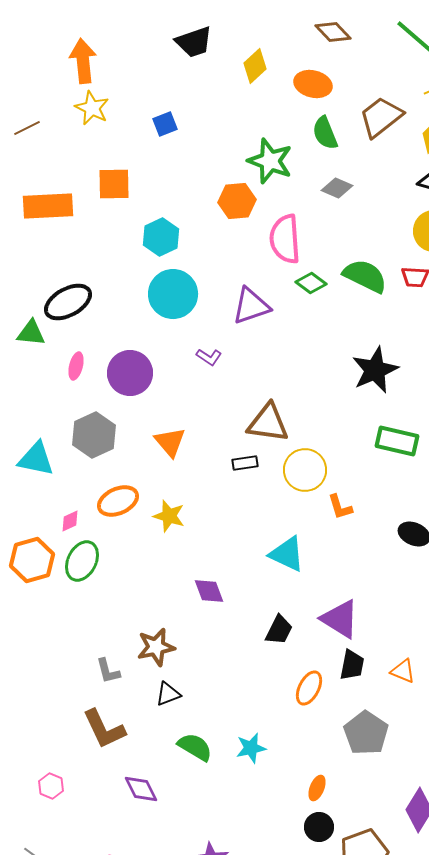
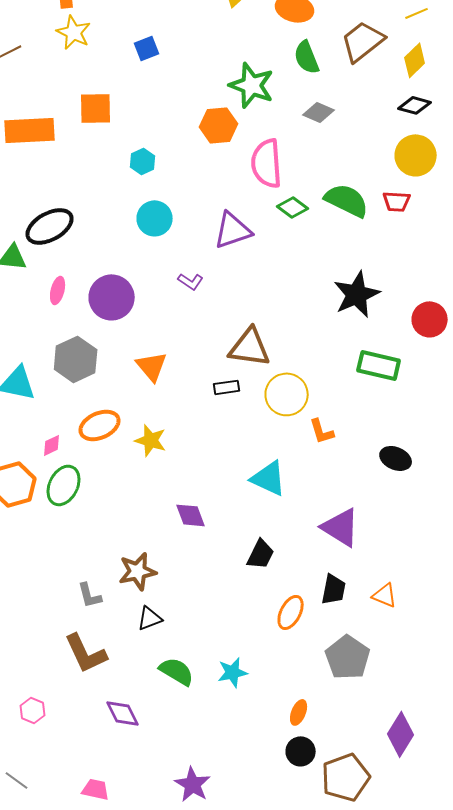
cyan hexagon: (161, 237) -> (143, 161), size x0.7
cyan circle: (173, 294) -> (155, 218), size x0.7
purple triangle: (340, 619) -> (341, 527), moved

